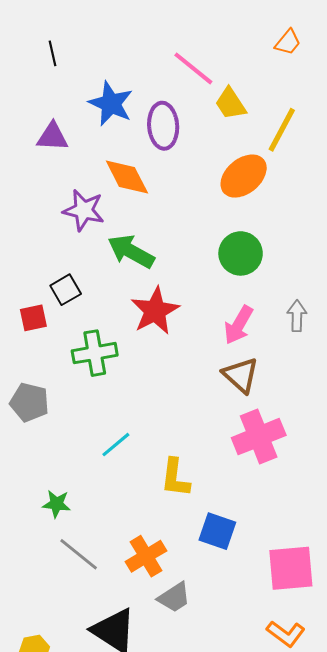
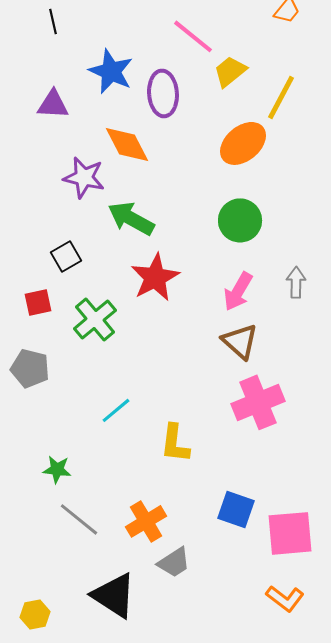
yellow trapezoid: (231, 104) -> (230, 71), turned 84
red square: (33, 318) -> (38, 302), moved
green cross: (95, 353) -> (95, 319), turned -30
blue square: (217, 531) -> (236, 509), moved

